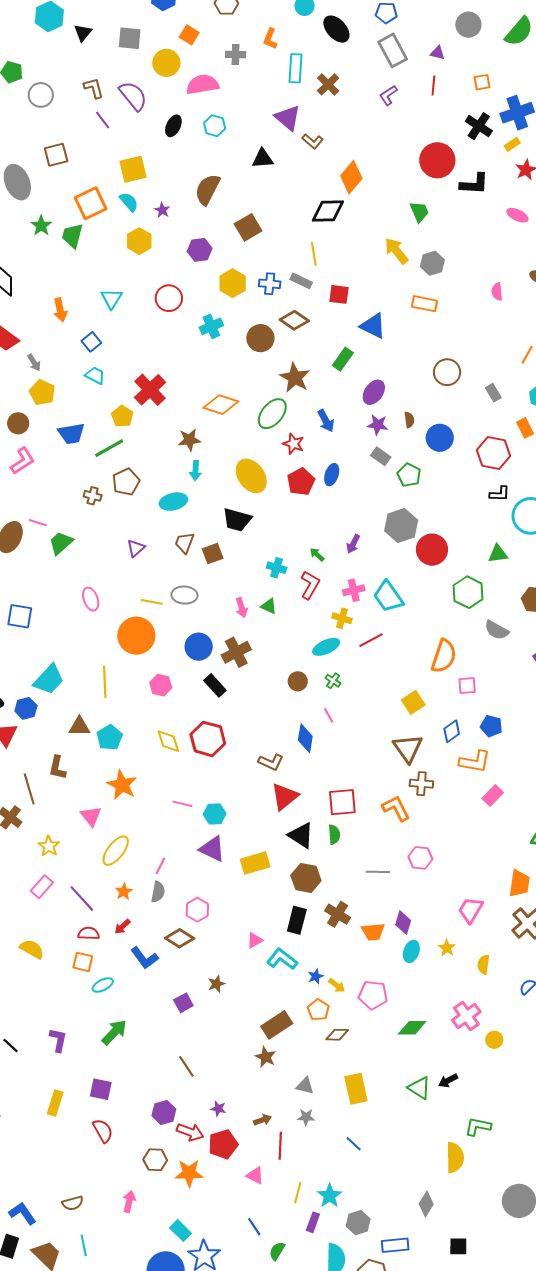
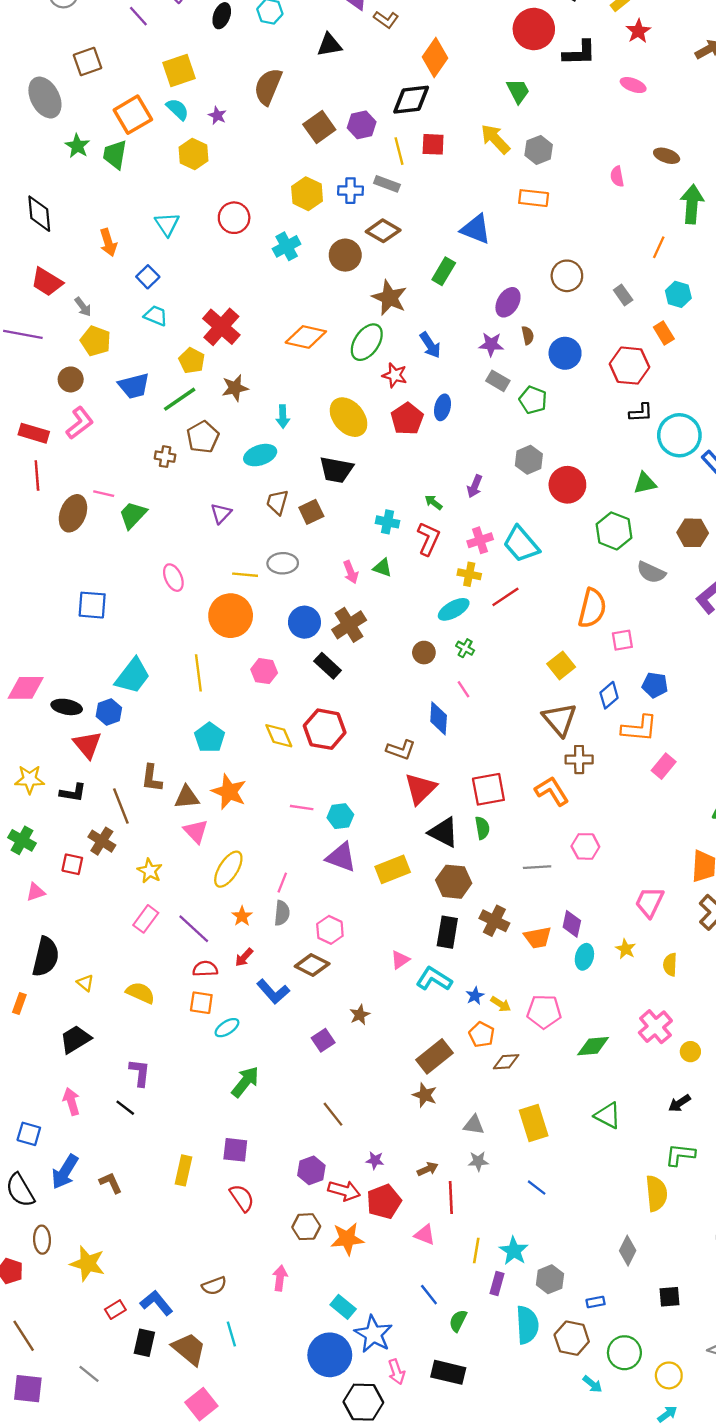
purple hexagon: (200, 250) -> (362, 125), moved
red square: (339, 294) -> (433, 144), moved
purple ellipse: (374, 392) -> (508, 302), moved
brown star: (189, 440) -> (235, 388), moved
gray hexagon: (401, 525) -> (529, 460), size x0.7
brown triangle: (79, 727) -> (187, 797), moved
purple L-shape: (58, 1040) -> (140, 1073), moved
black arrow: (448, 1081) -> (679, 1103), moved
blue rectangle: (395, 1245) -> (596, 1302), size x0.6

